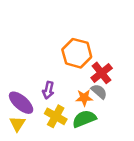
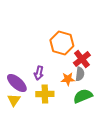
gray semicircle: (99, 92) -> (80, 74), turned 56
yellow cross: (56, 116) -> (45, 94), turned -30
green semicircle: (84, 119) -> (83, 96), moved

